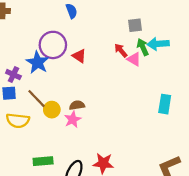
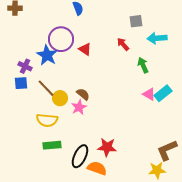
green arrow: (143, 47) -> (143, 65), moved
pink triangle: (134, 59) -> (149, 94), moved
cyan rectangle: (165, 104) -> (163, 93), turned 42
brown semicircle: (77, 105) -> (83, 94), turned 48
yellow semicircle: (18, 121) -> (47, 120), moved

